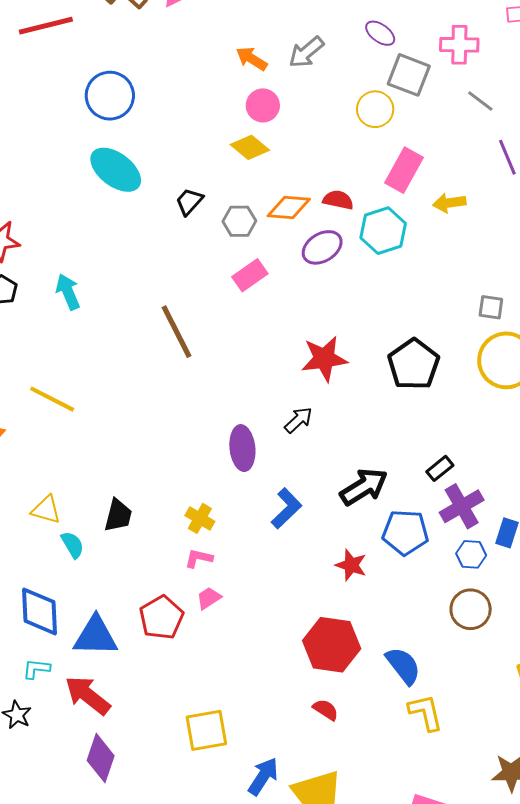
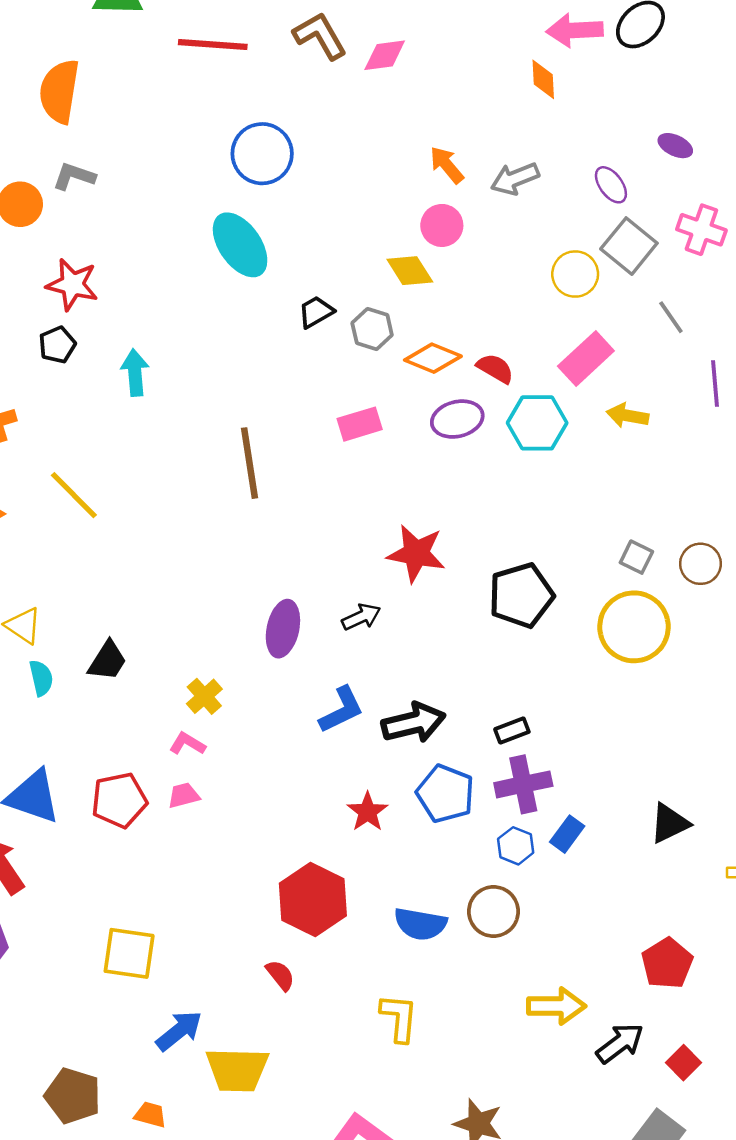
gray line: (480, 101) -> (671, 317), moved
gray hexagon: (239, 221) -> (372, 329), moved
blue L-shape: (286, 508) -> (341, 710), moved
blue semicircle: (403, 666) -> (420, 924), moved, turned 120

